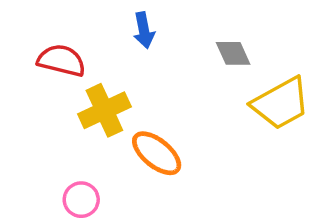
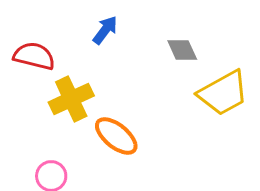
blue arrow: (144, 30) -> (105, 30), turned -132

